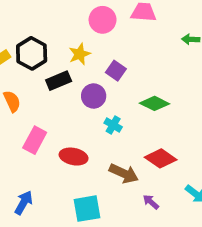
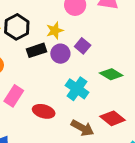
purple circle: (94, 96) -> (60, 54), moved
cyan cross: (113, 125) -> (77, 89), size x1.6

